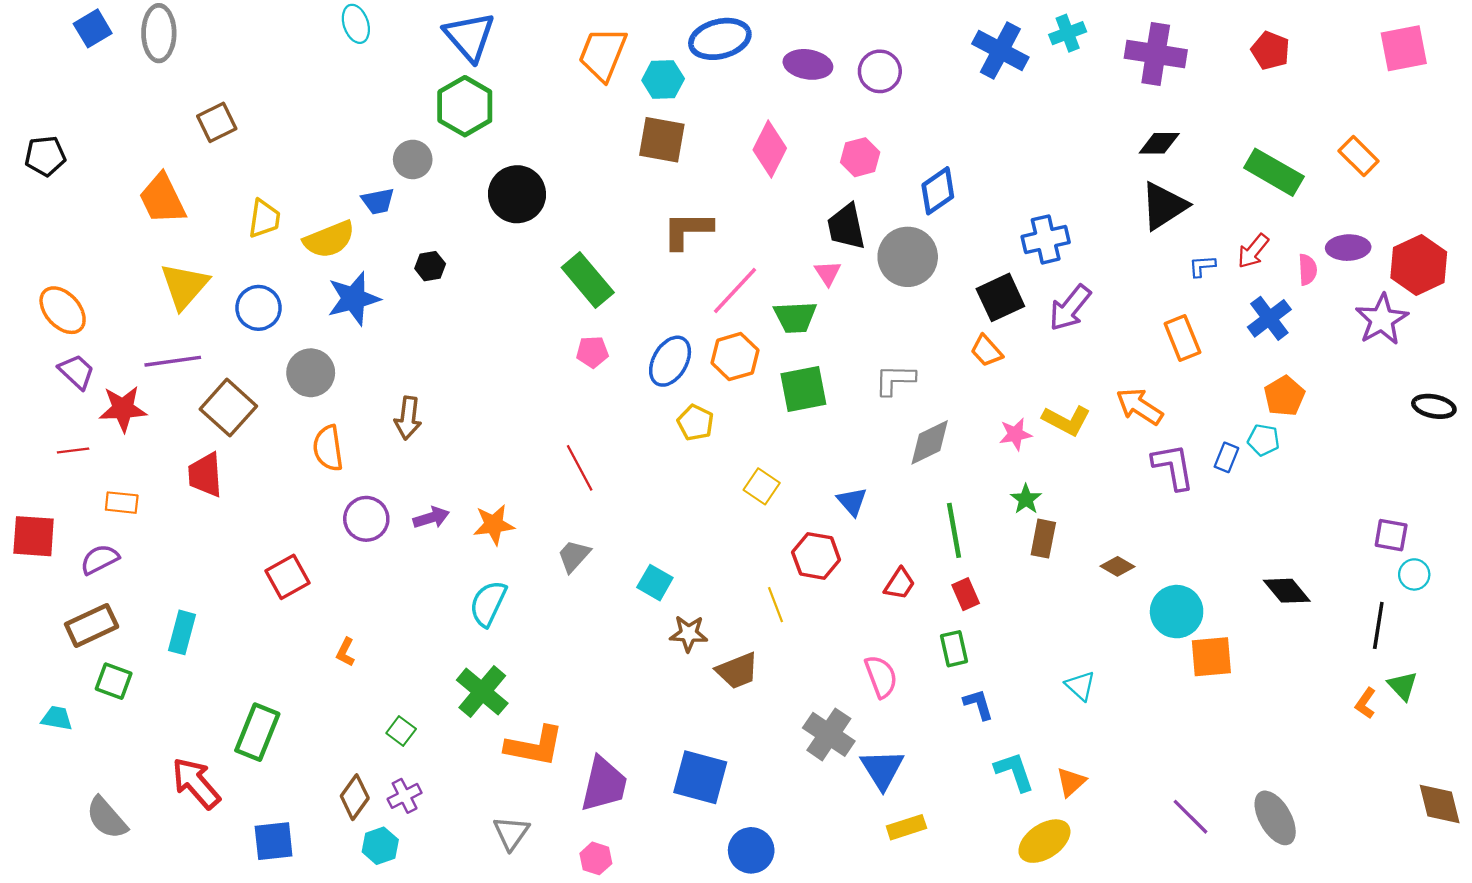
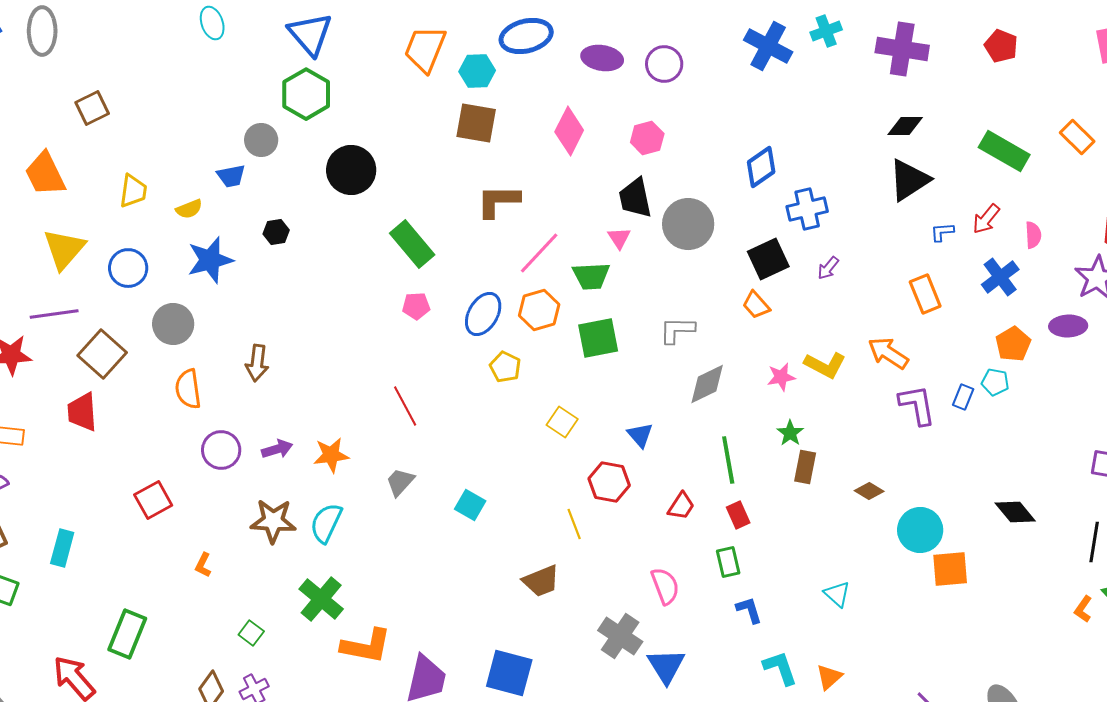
blue diamond: (938, 191) -> (761, 167), moved
yellow semicircle: (329, 239) -> (189, 209), size x0.6
purple ellipse: (1348, 248) -> (1068, 326), moved
purple arrow: (1070, 308) -> (828, 268), size x0.6
brown star: (689, 634) -> (273, 521), moved, size x1.4

